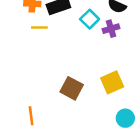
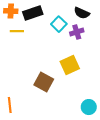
yellow square: (112, 82) -> (70, 65), moved

